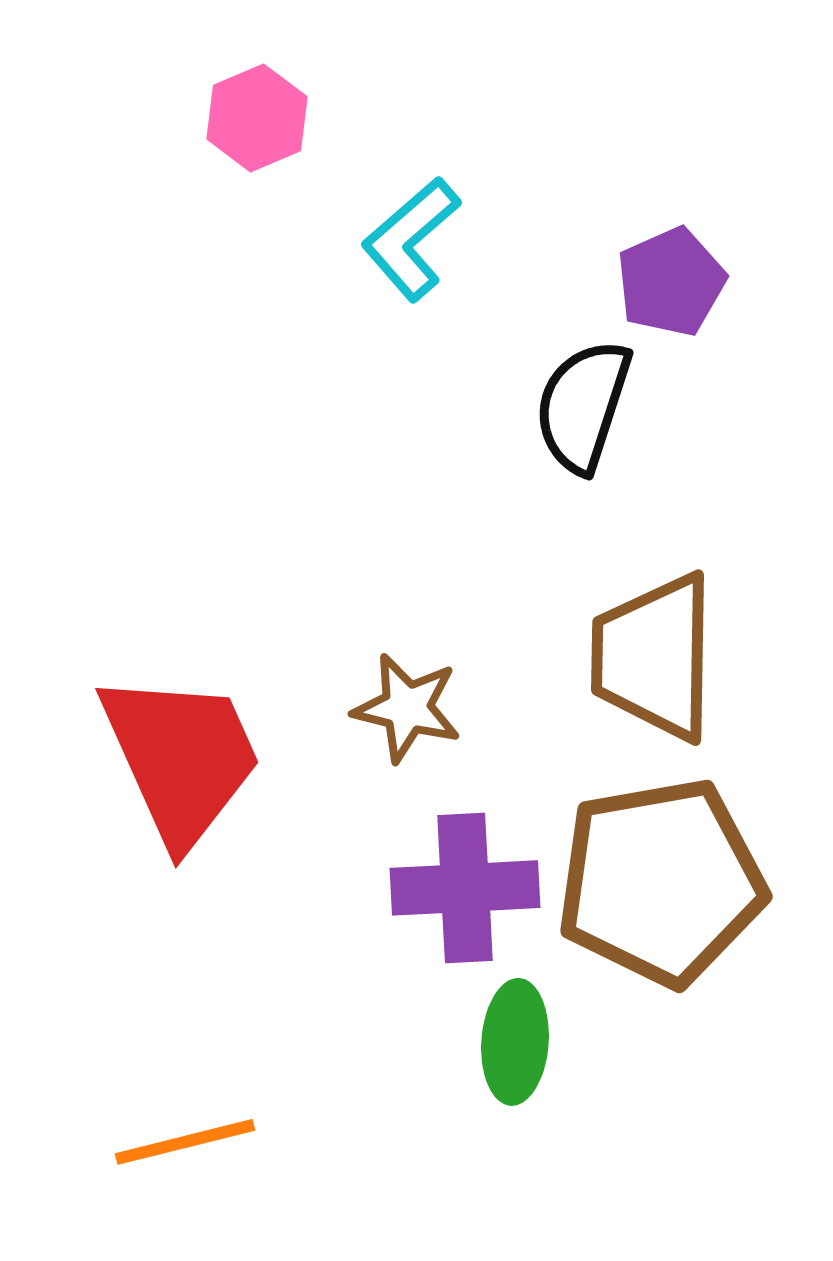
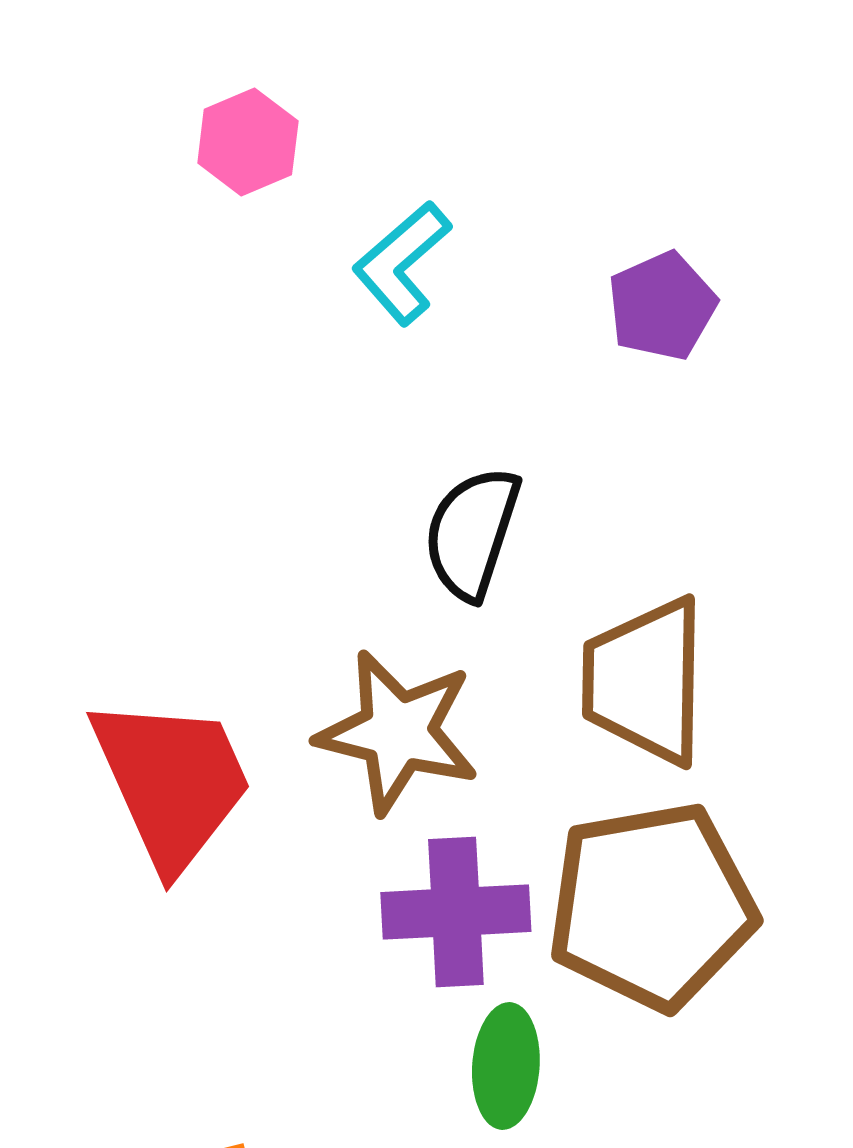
black semicircle: (583, 406) -> (472, 533), moved
brown star: (407, 708) -> (398, 732), size x1.5

